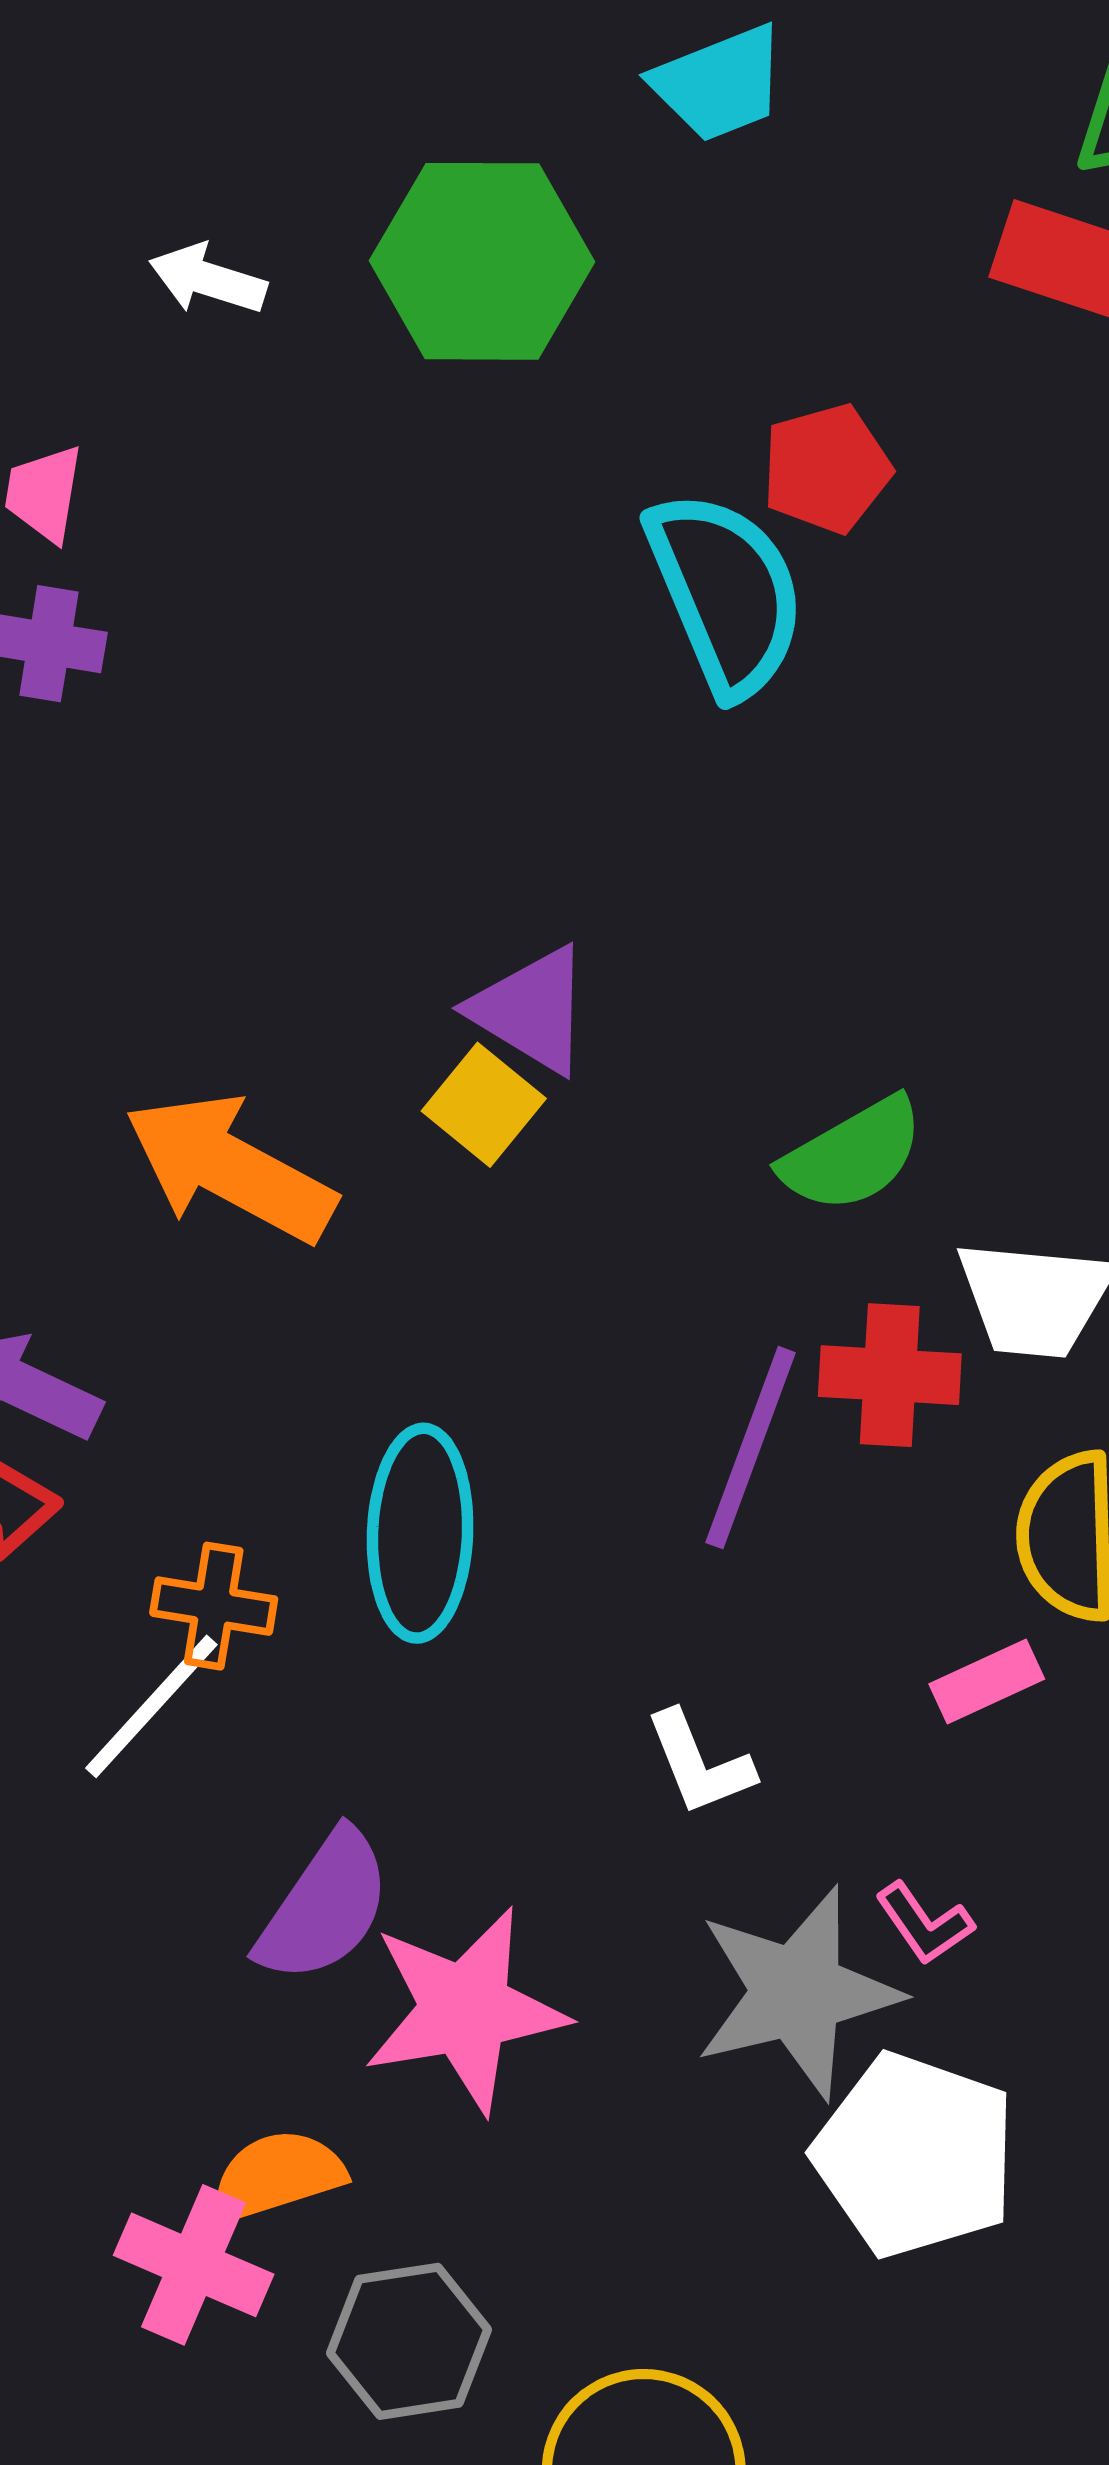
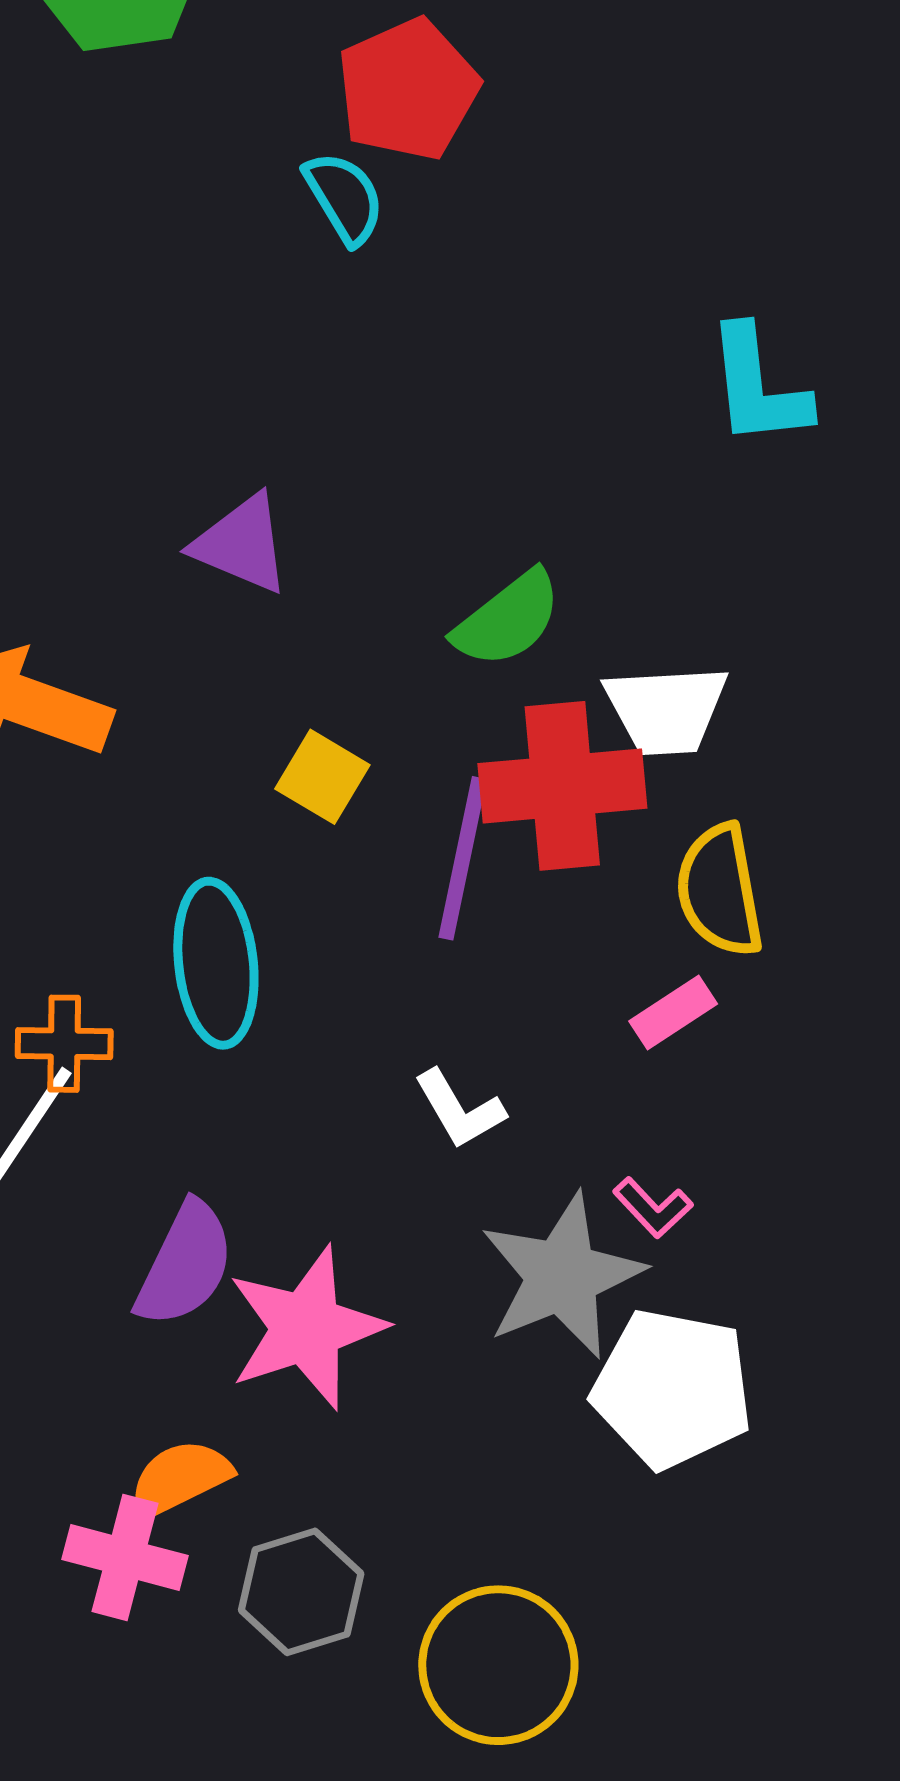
red pentagon: (826, 469) -> (408, 89), size x1.4
cyan semicircle: (726, 593) -> (344, 198), size x0.6
yellow square: (484, 1105) -> (322, 777), moved
red cross: (890, 1375) -> (562, 786), size x1.5

